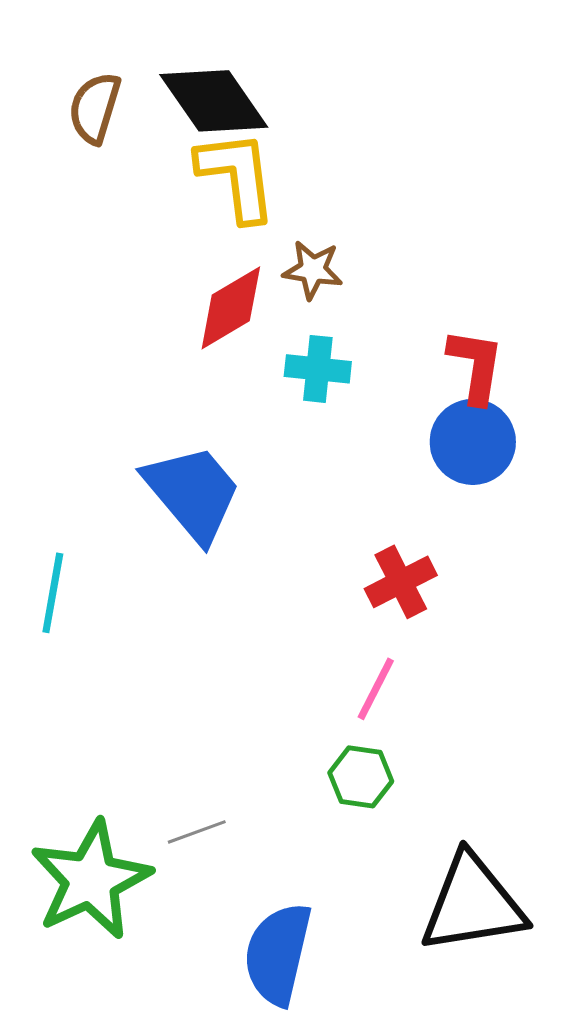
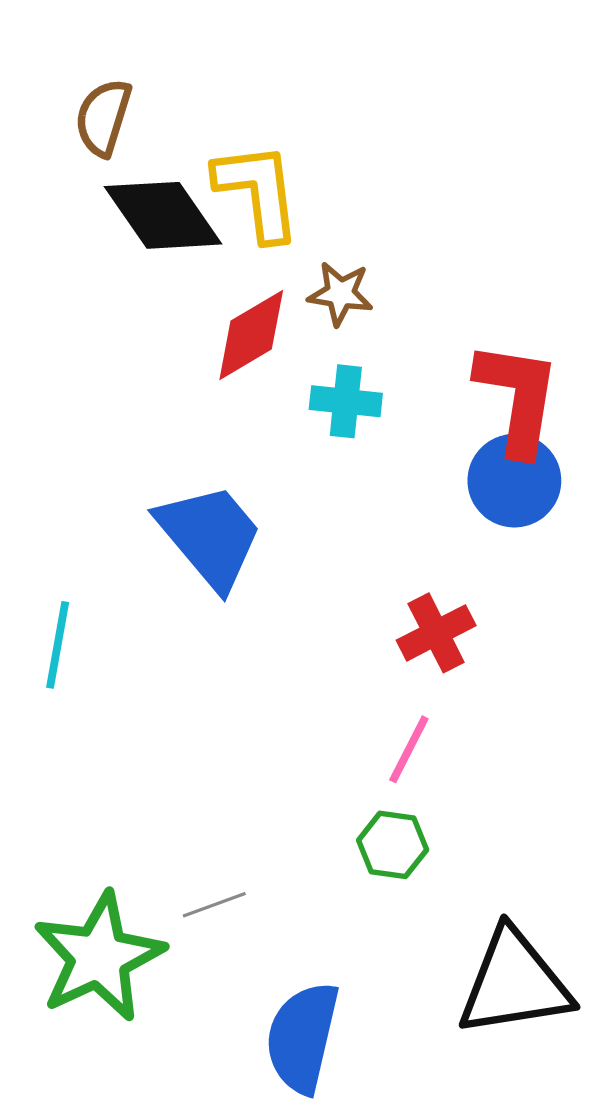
black diamond: (214, 101) -> (163, 215), moved
red L-shape: (476, 366) -> (518, 398), size x1.4

